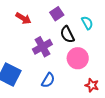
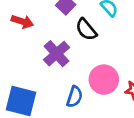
pink circle: (78, 58) -> (104, 80), moved

